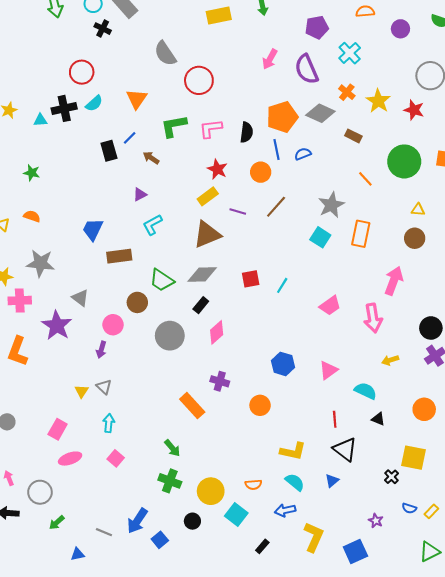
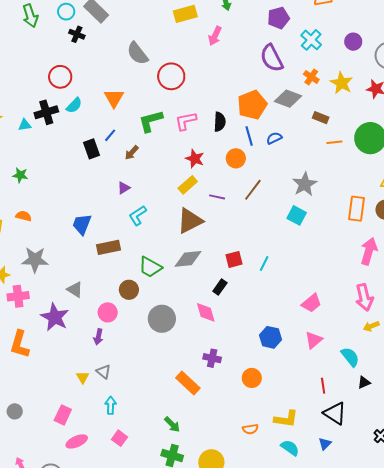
purple circle: (400, 29) -> (353, 42), moved
pink arrow: (270, 59) -> (215, 36), moved
brown arrow: (151, 158) -> (132, 153), turned -77
orange line: (365, 179) -> (334, 142), moved, turned -49
orange rectangle: (361, 234) -> (356, 209), moved
black rectangle: (201, 305) -> (220, 287), moved
pink trapezoid: (330, 306) -> (311, 303), moved
pink arrow: (373, 318) -> (364, 297), moved
pink diamond: (217, 332) -> (206, 312), turned -60
cyan semicircle: (366, 391) -> (350, 357), turned 30
black triangle: (378, 419) -> (364, 382), turned -40
orange semicircle: (253, 485) -> (250, 429), moved

